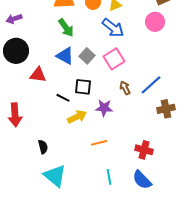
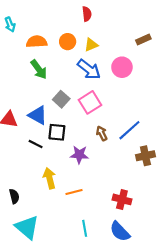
pink circle: (155, 22) -> (122, 67), moved
blue triangle: (65, 56) -> (38, 115), moved
yellow arrow: (77, 117) -> (49, 178), moved, turned -78

